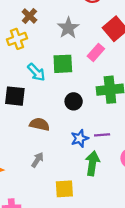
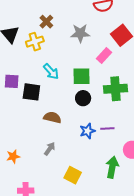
gray star: (68, 28) -> (80, 33), turned 30
green square: (63, 64) -> (81, 76), moved
green arrow: (92, 163) -> (112, 167), moved
yellow square: (64, 189) -> (73, 175), turned 30

